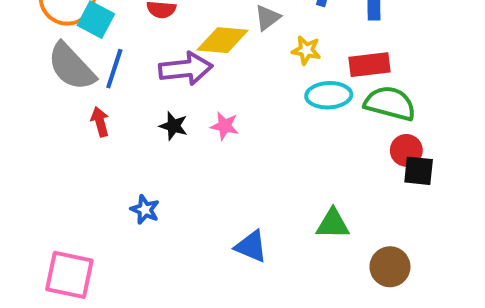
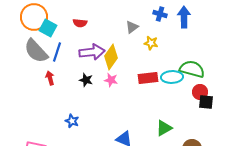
yellow diamond: (223, 40) -> (111, 57), moved, turned -60
red rectangle: (370, 65) -> (148, 78), moved
cyan ellipse: (329, 95) -> (172, 77), moved
green triangle: (333, 224) -> (164, 128), turned -30

